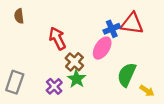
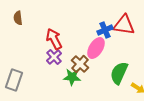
brown cross: (74, 62) -> (80, 64), moved
green star: (77, 79) -> (72, 77), turned -30
purple cross: (54, 86) -> (54, 57), moved

